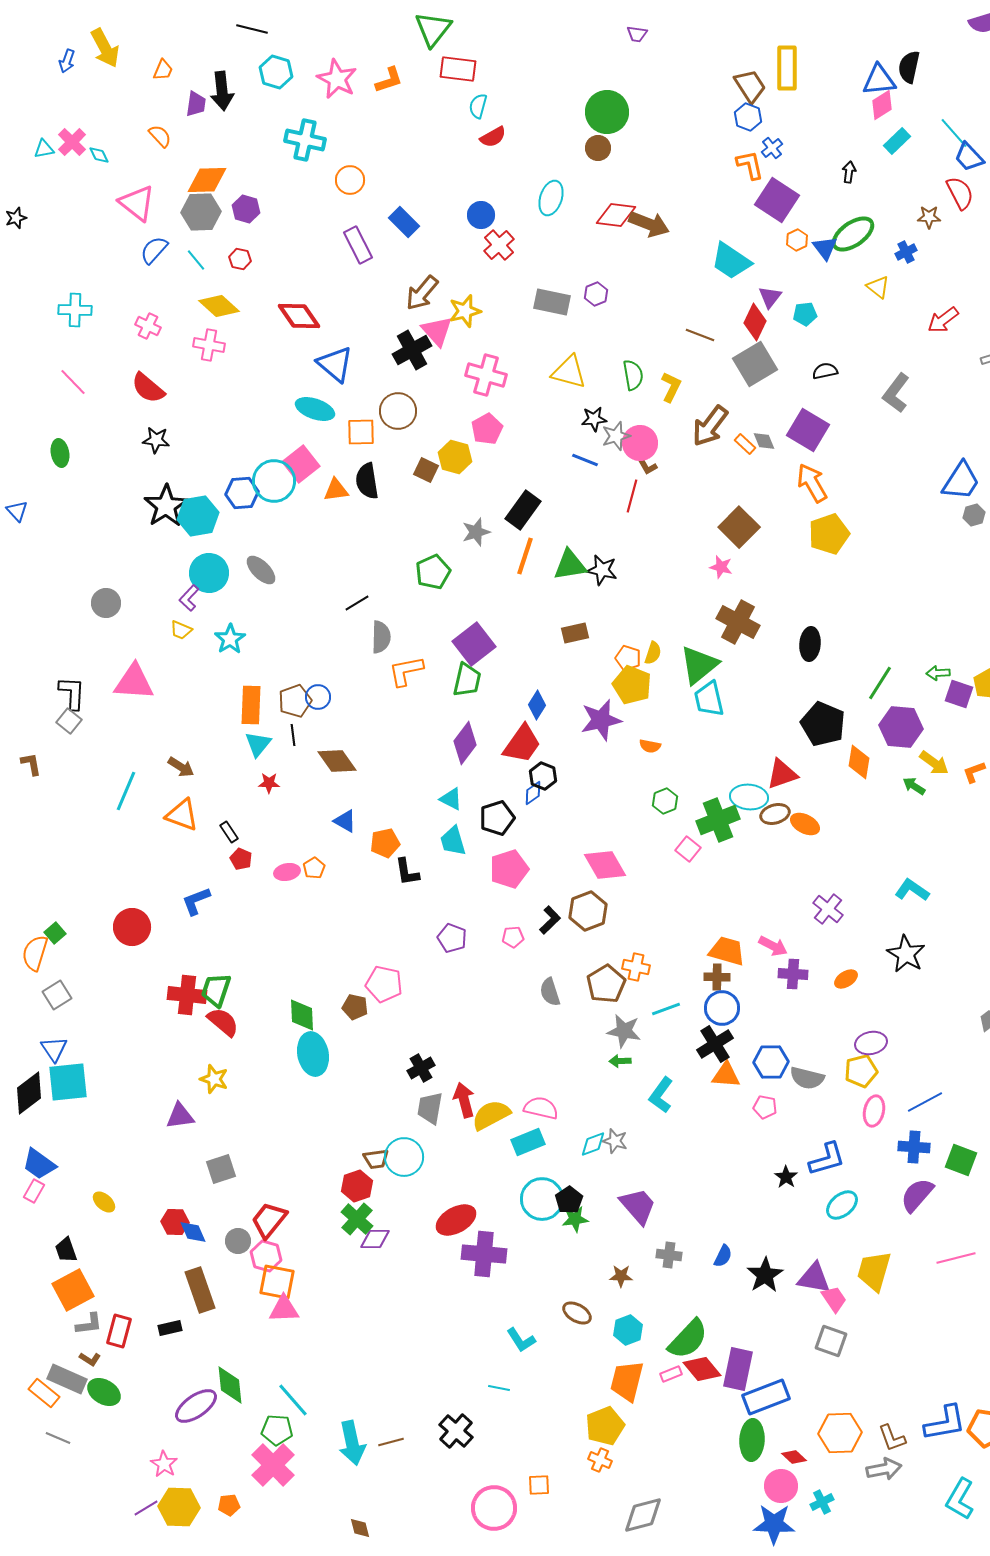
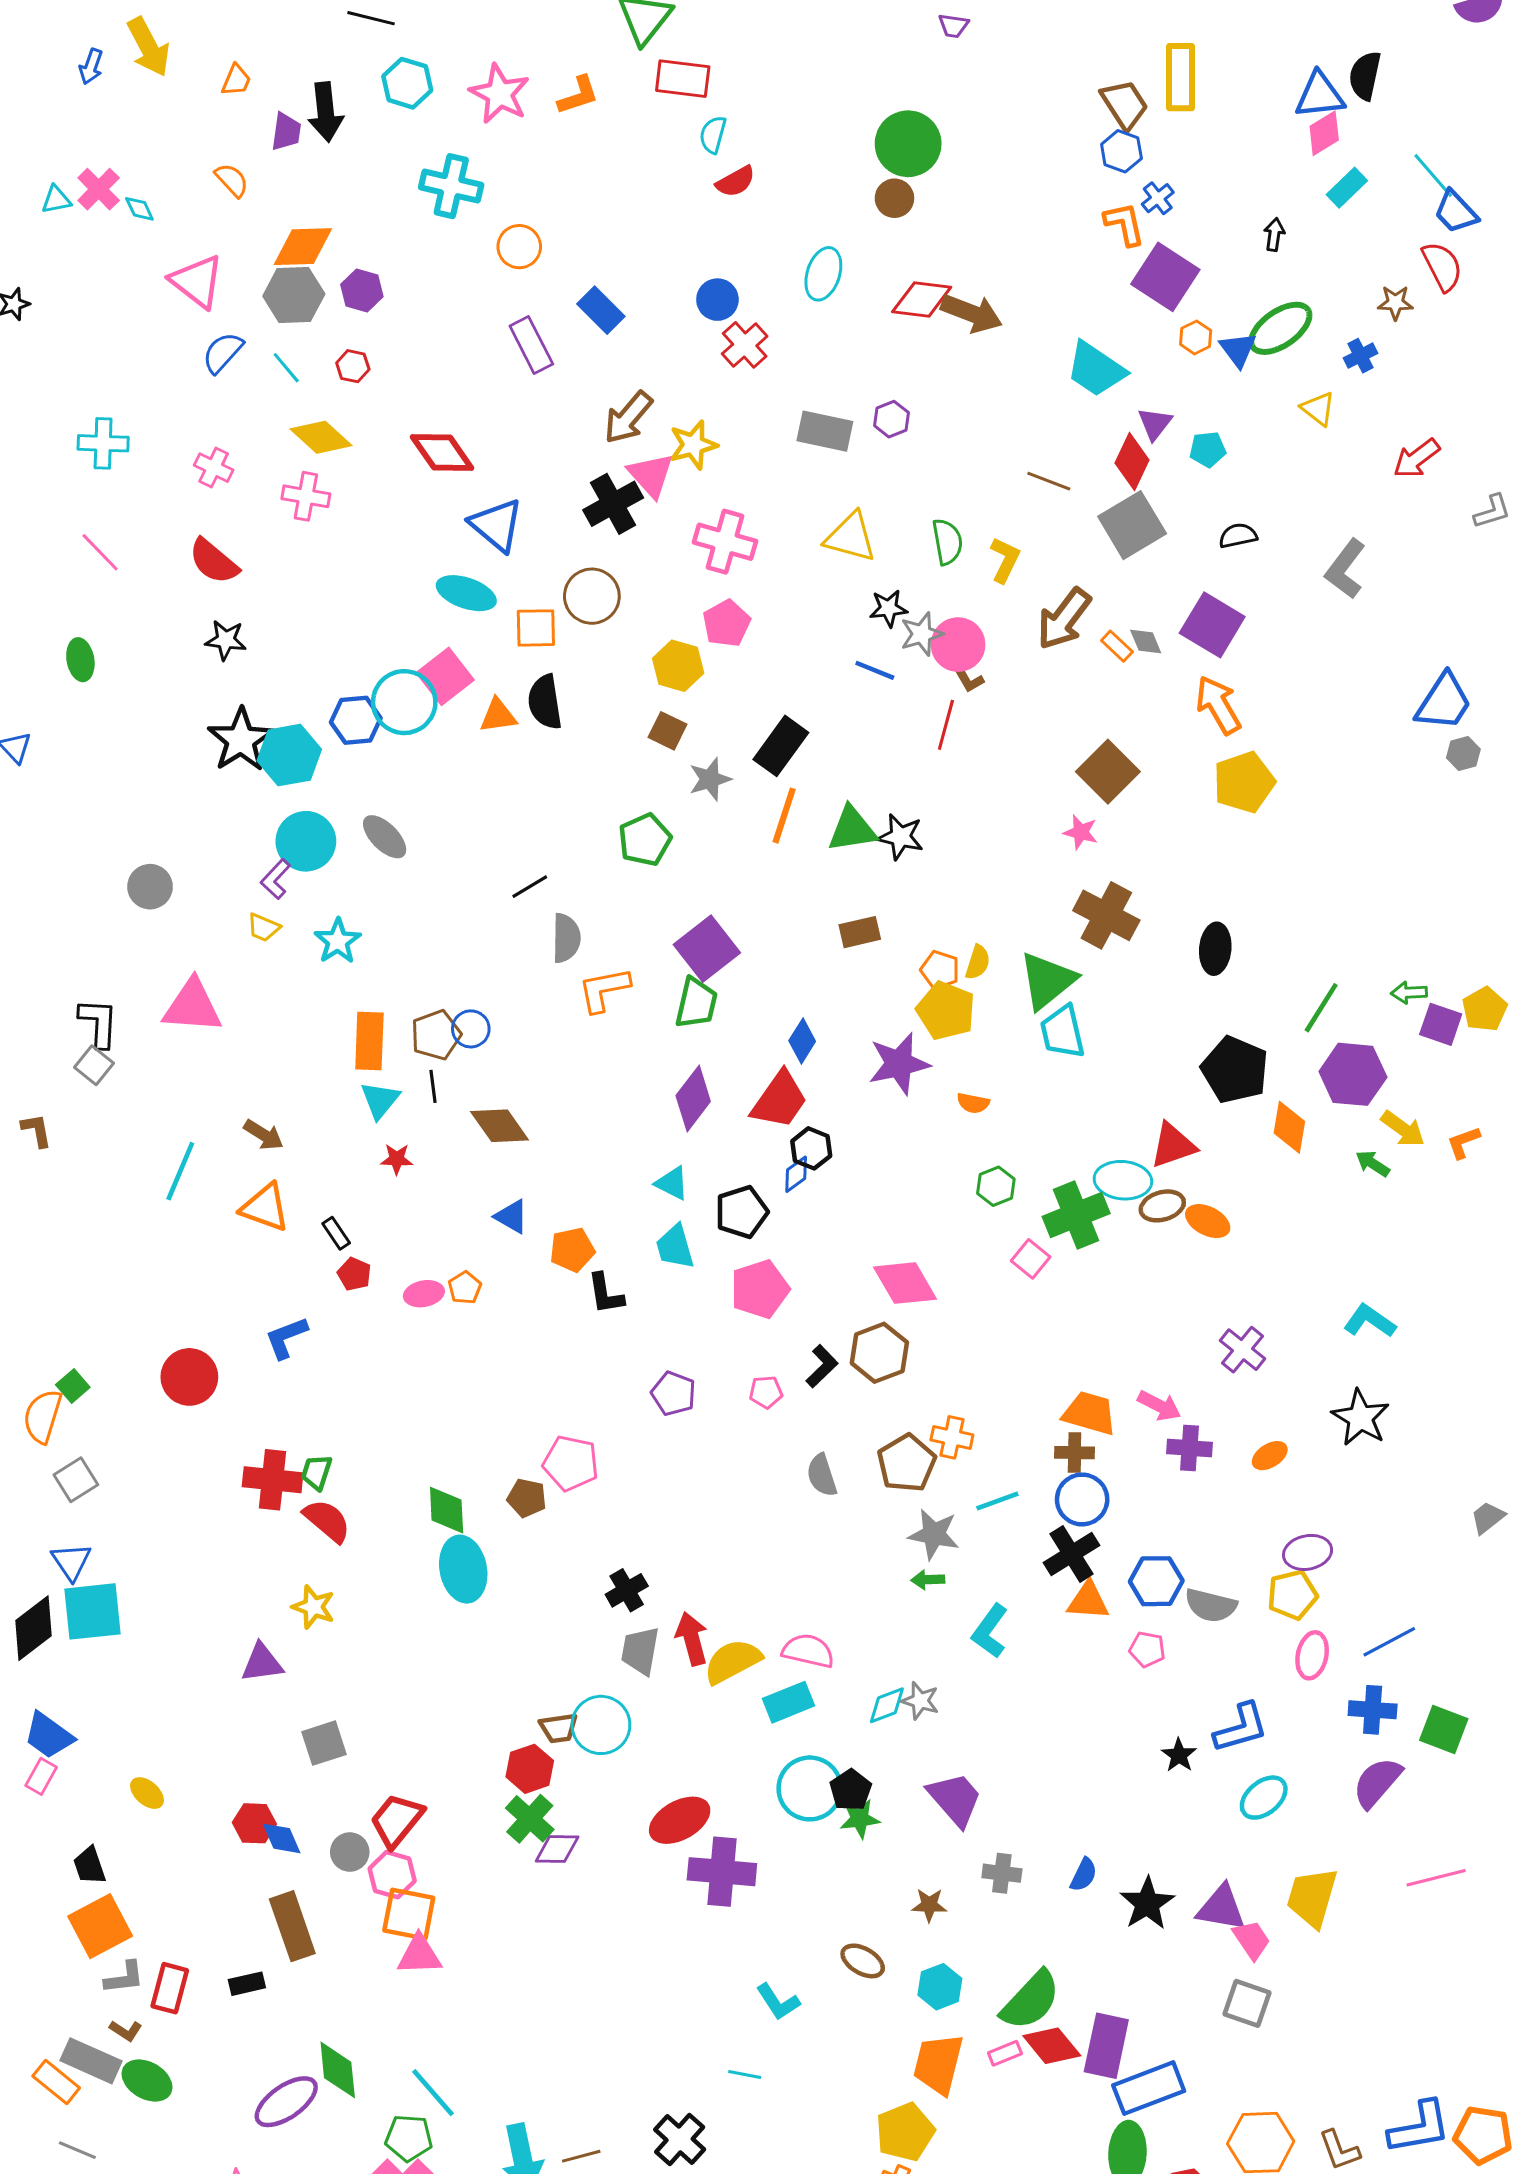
brown square: (426, 470) -> (668, 731), moved
green trapezoid: (216, 990) -> (316, 1472), size x0.7

